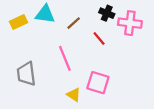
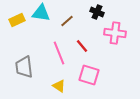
pink cross: (130, 23) -> (115, 33), moved
red line: (99, 39) -> (82, 46), moved
yellow triangle: (74, 95) -> (59, 86), moved

